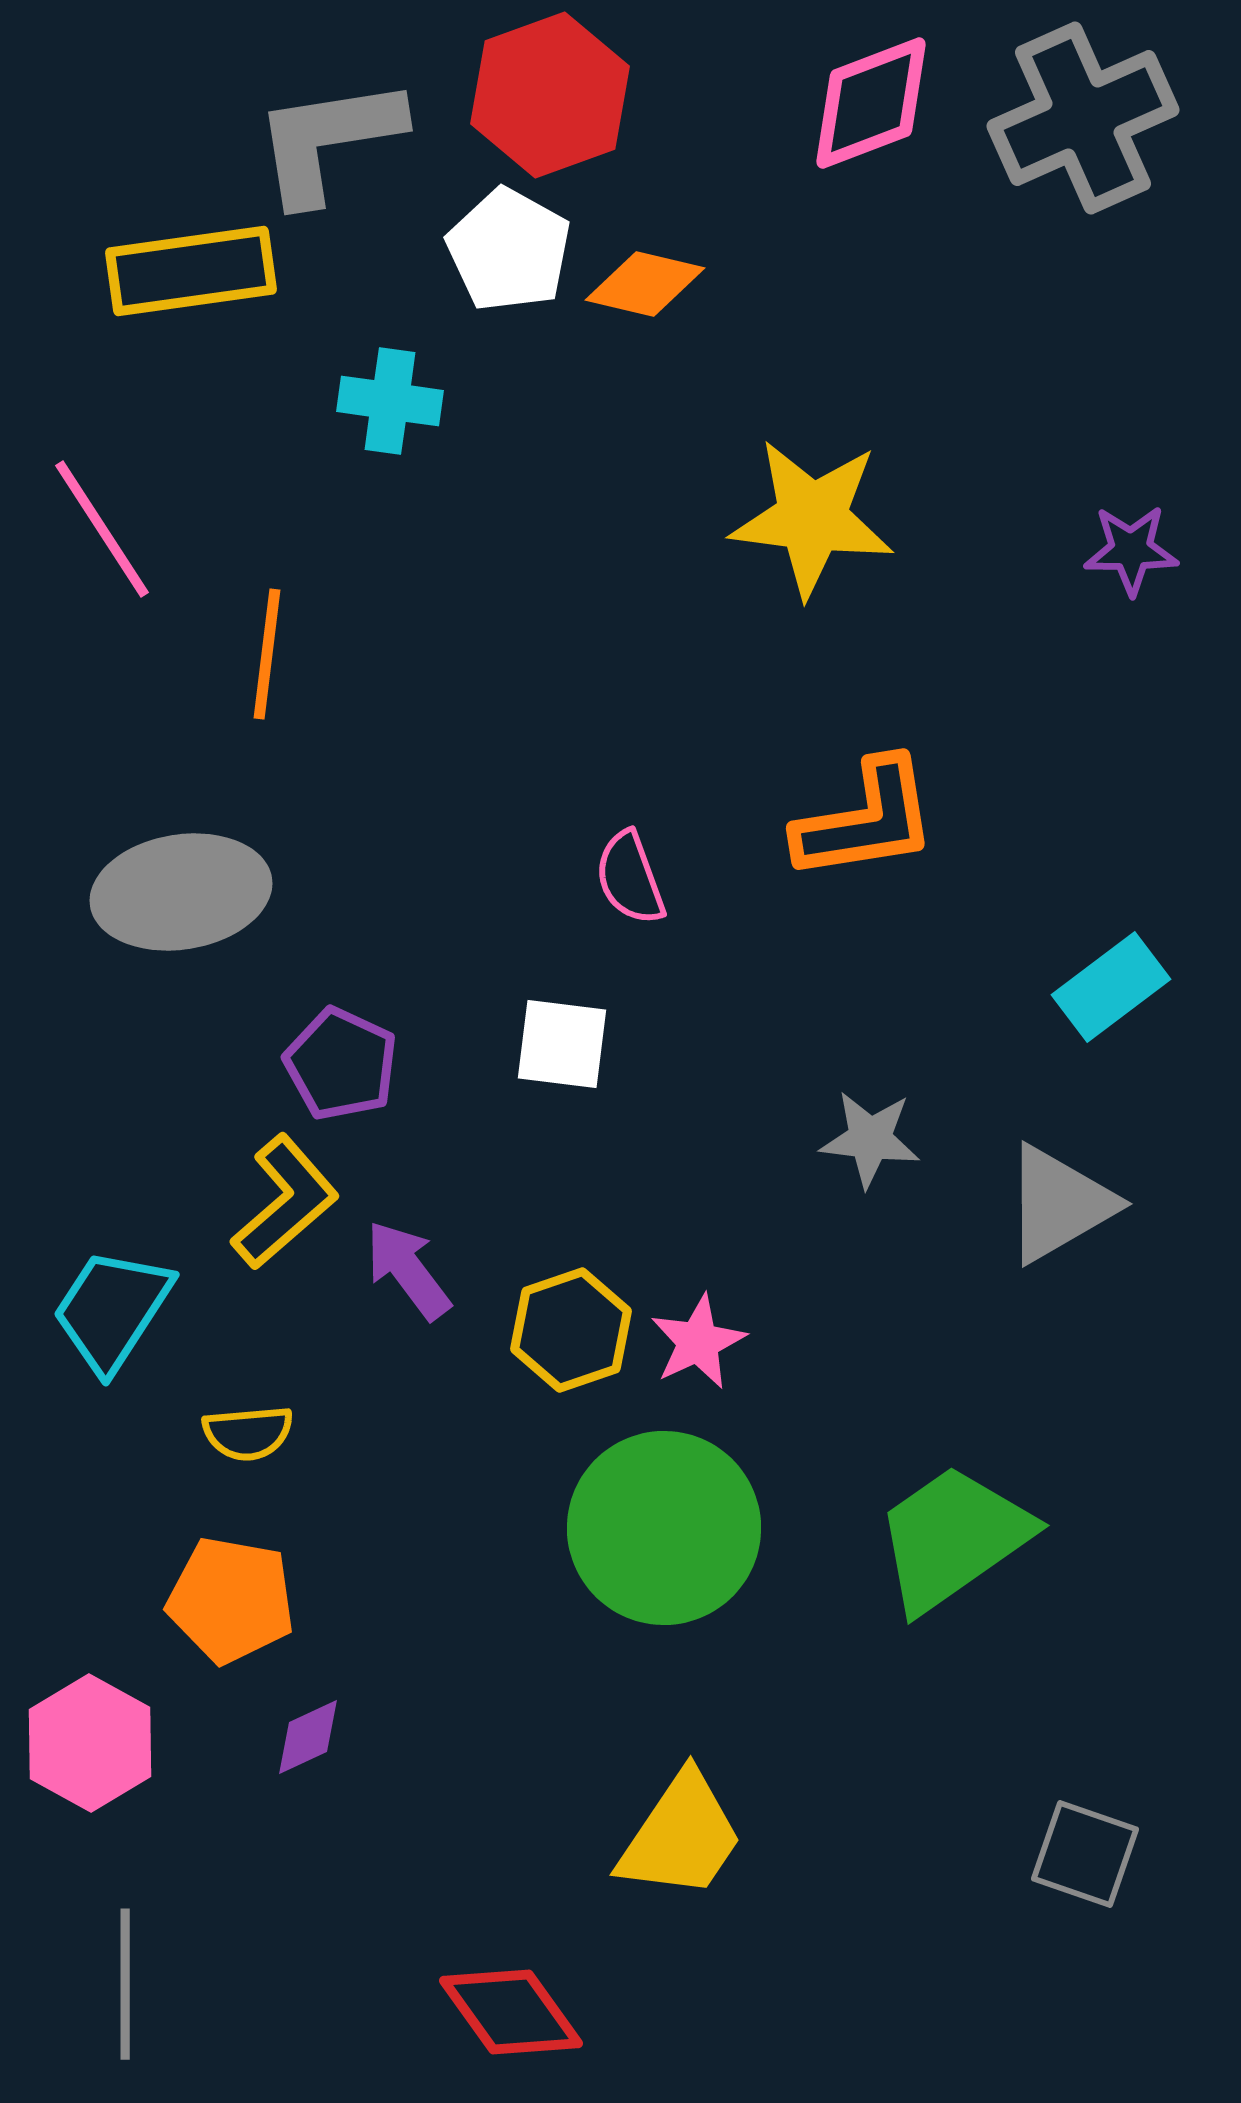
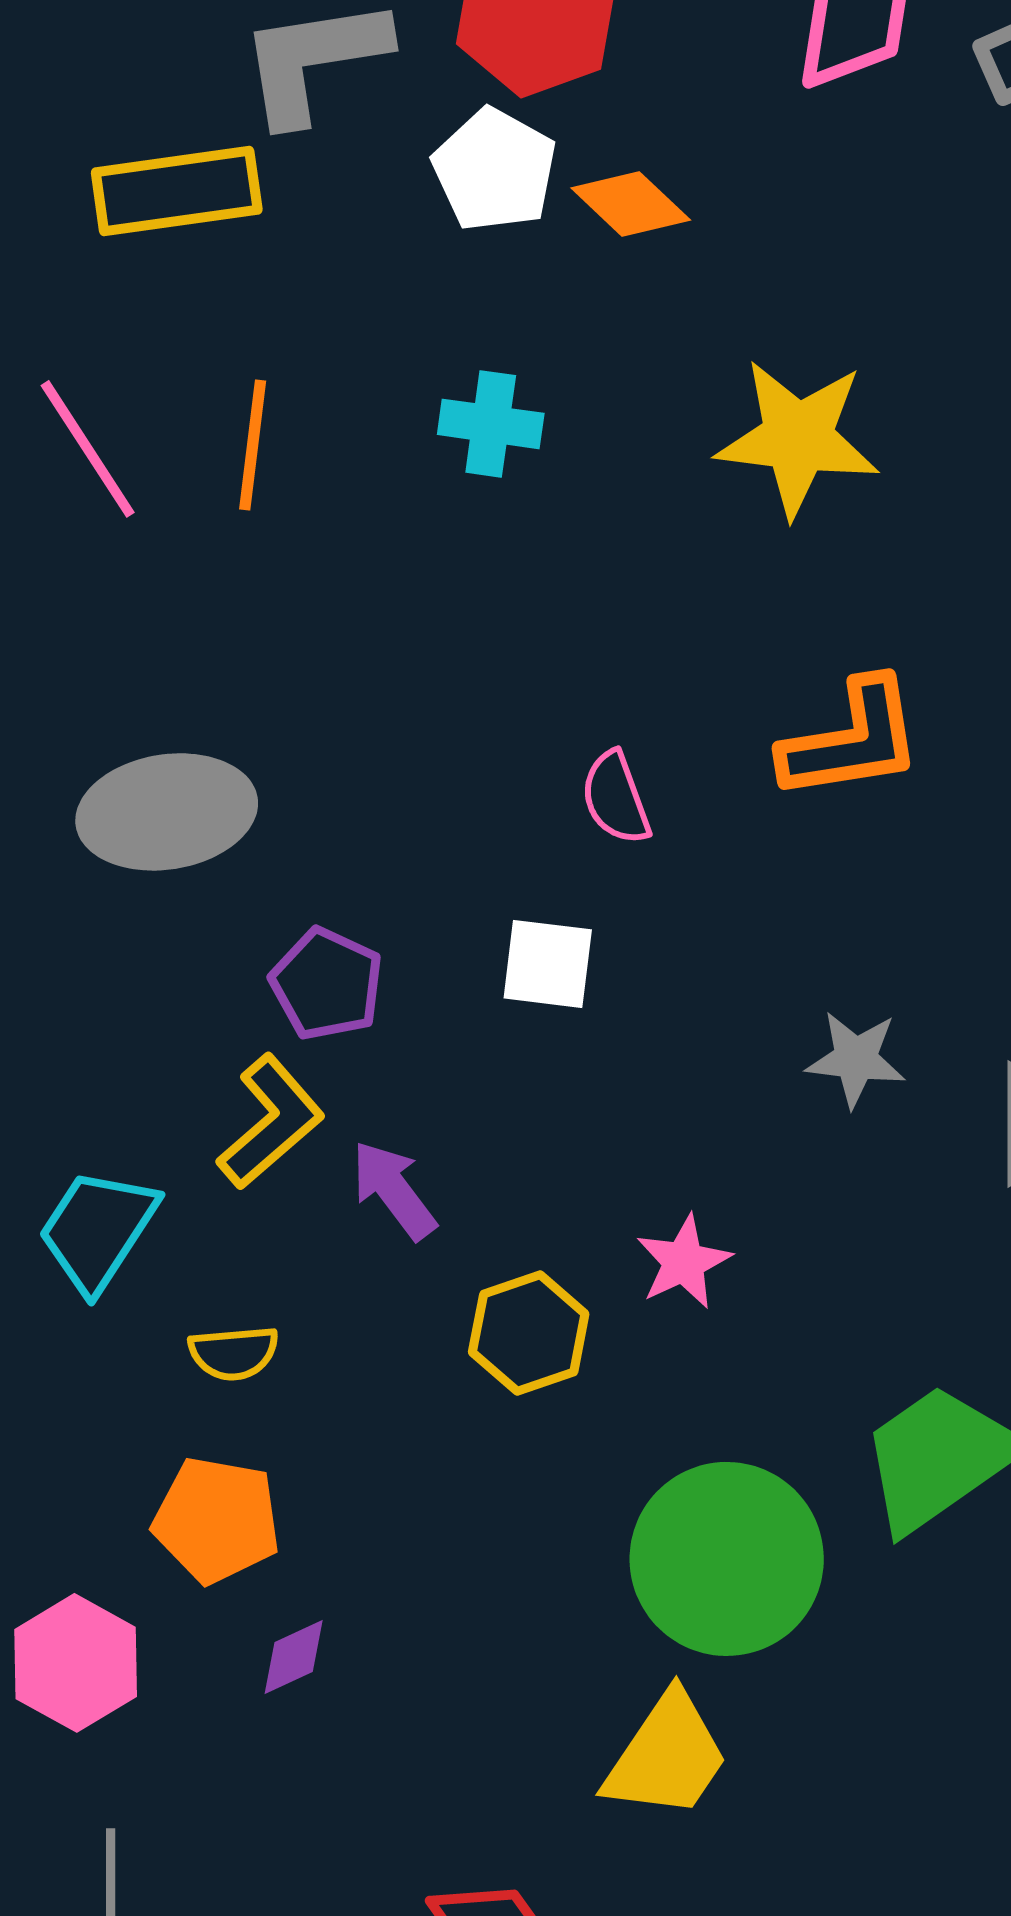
orange diamond: (645, 284) -> (631, 204), turned 30
cyan cross: (390, 401) -> (491, 424), moved
orange line: (267, 654) -> (253, 445), moved
yellow hexagon: (571, 1330) -> (529, 1333), moved
green circle: (664, 1528) -> (727, 1559), moved

